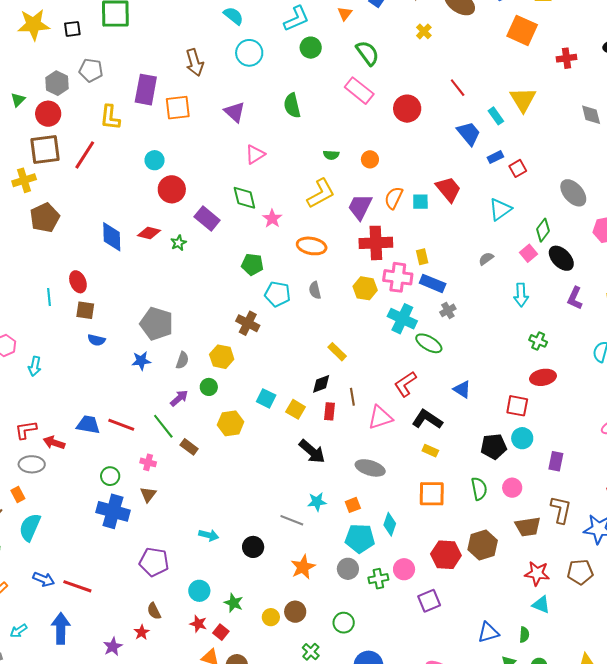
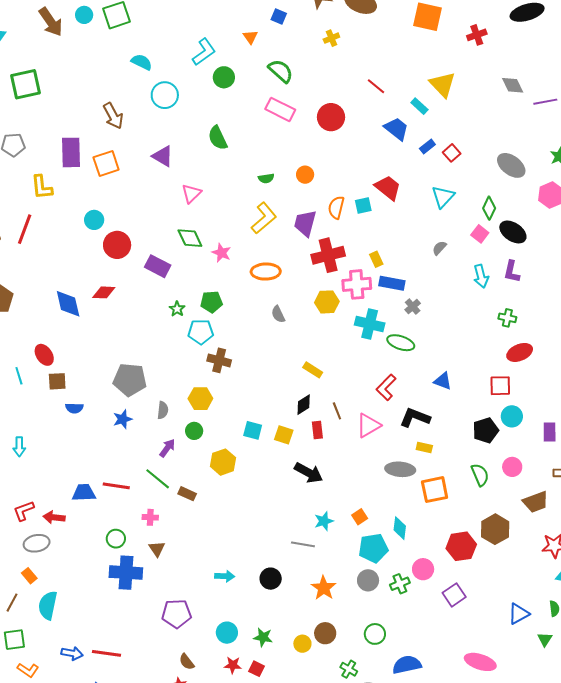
yellow cross: (424, 31) -> (331, 38), turned 35
green star: (179, 243) -> (177, 309), moved
cyan pentagon: (278, 294) -> (201, 332), moved
purple L-shape: (575, 298) -> (512, 272), moved
gray ellipse: (370, 468) -> (400, 469), moved

